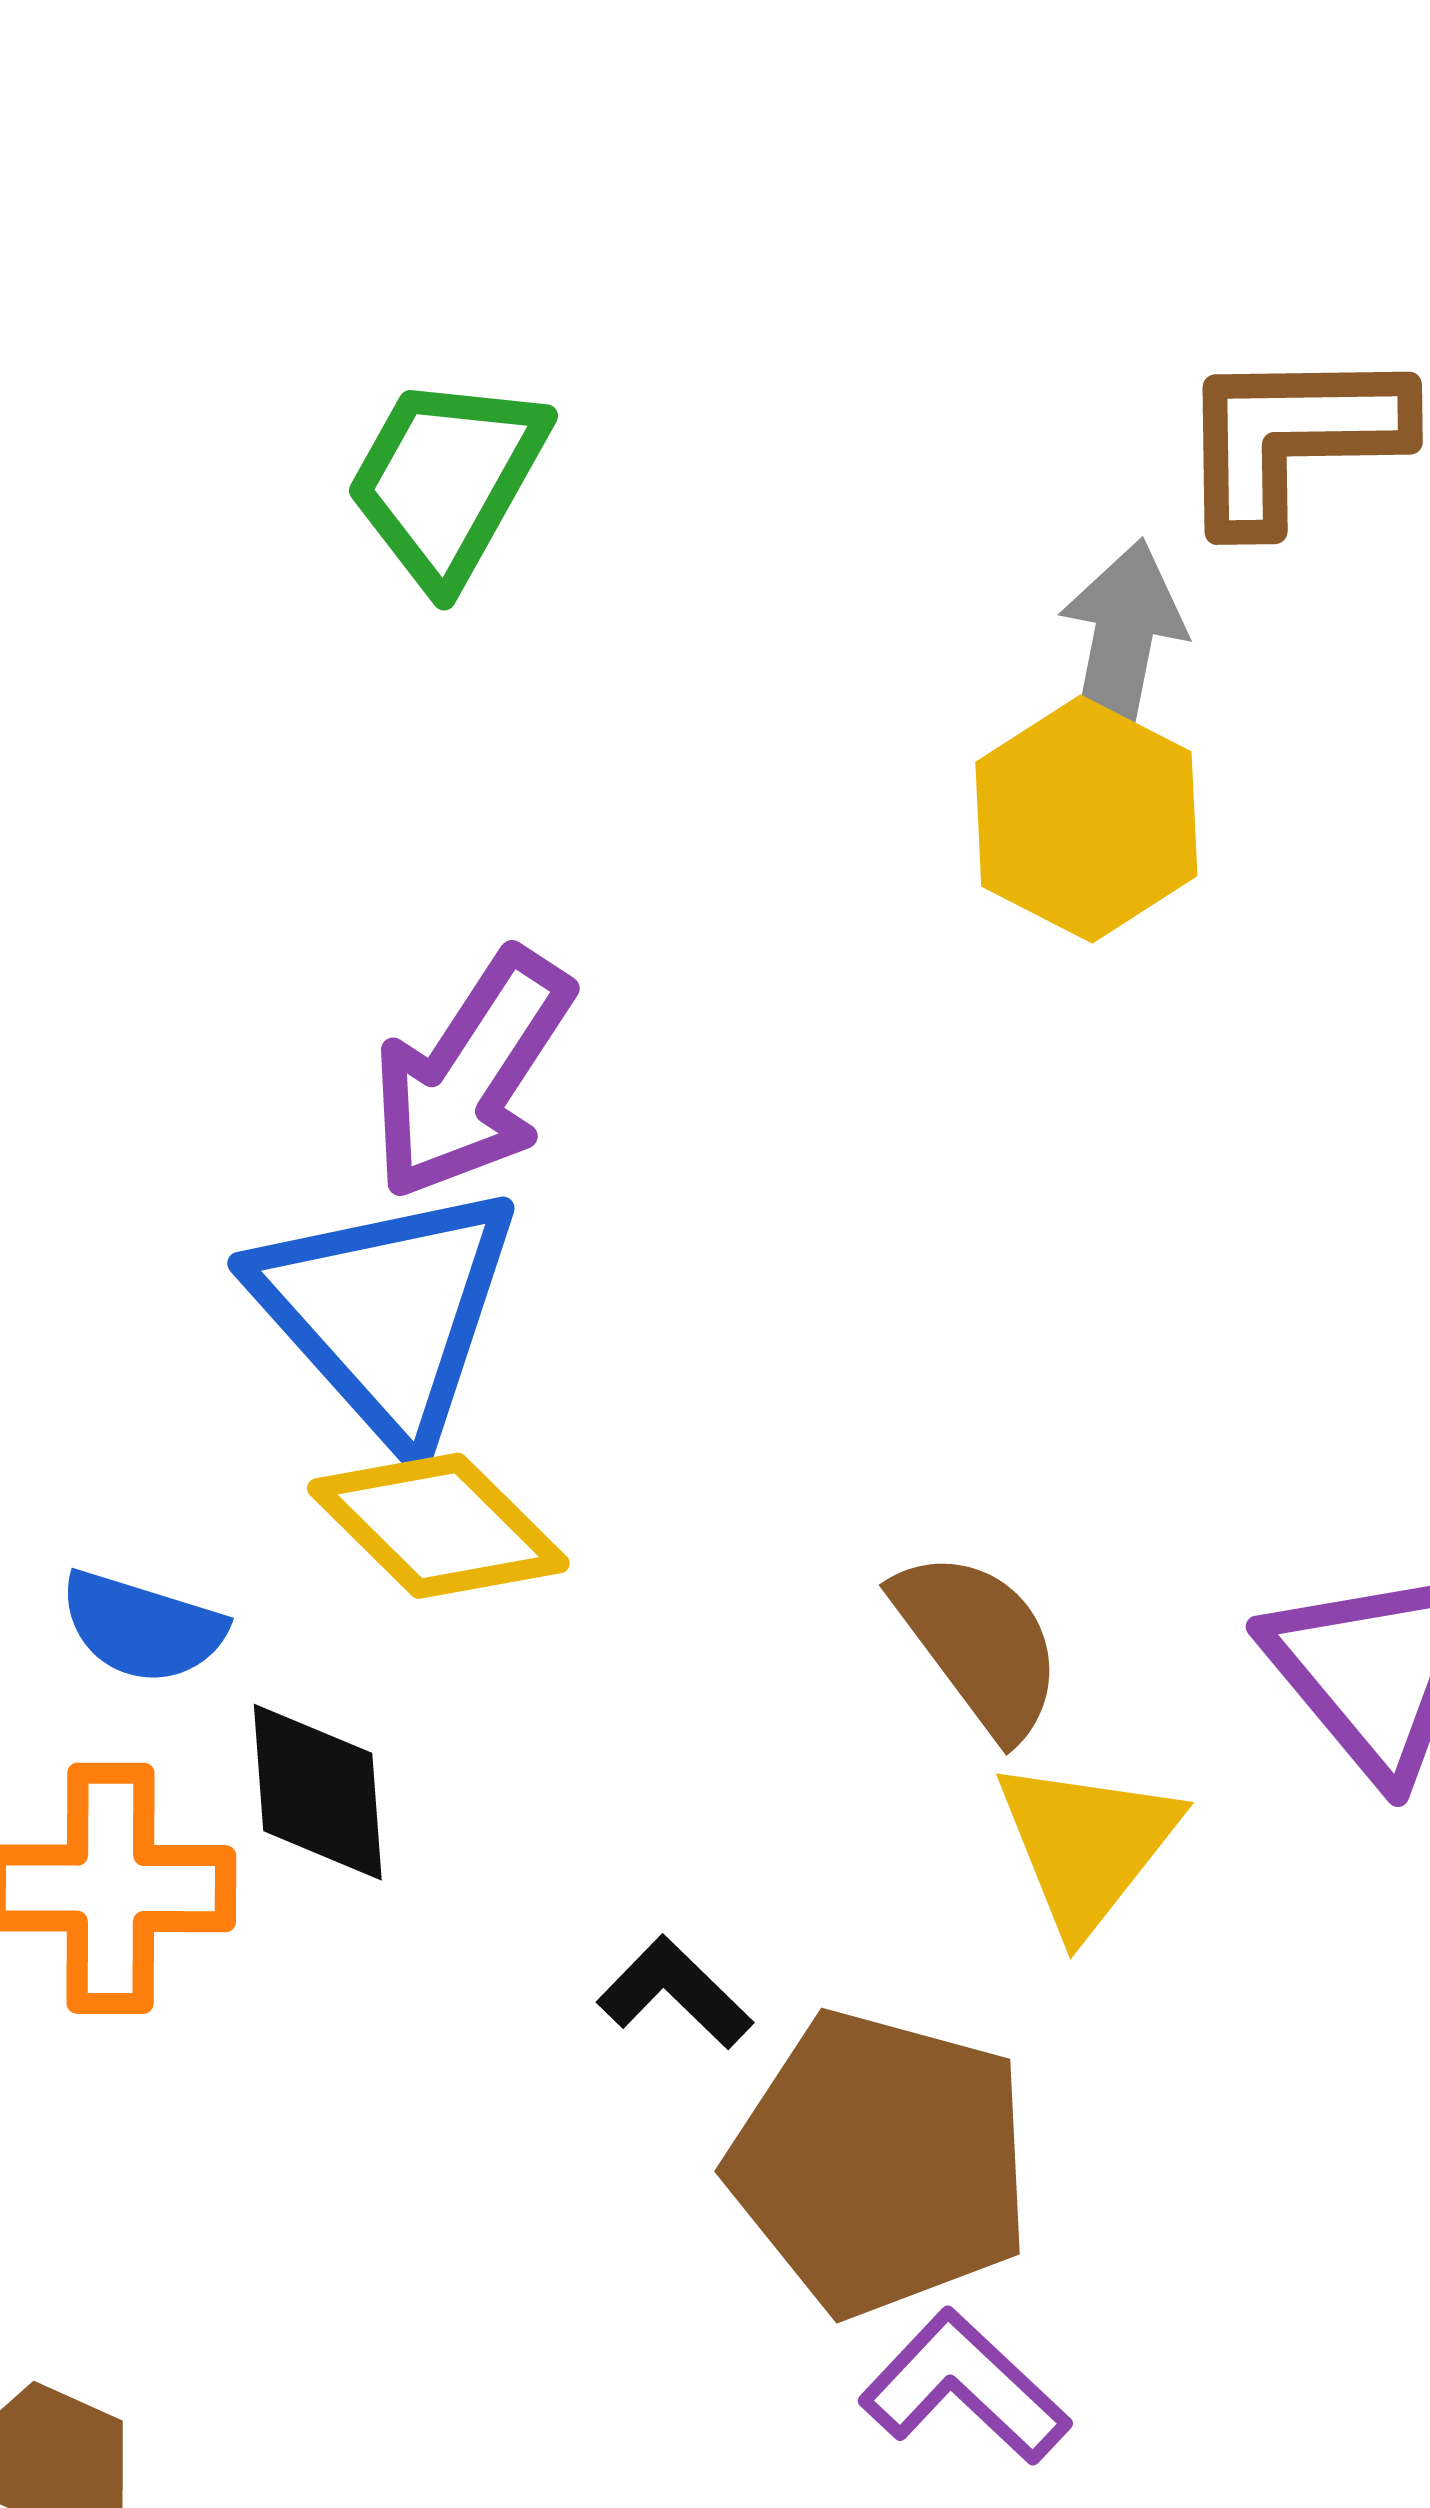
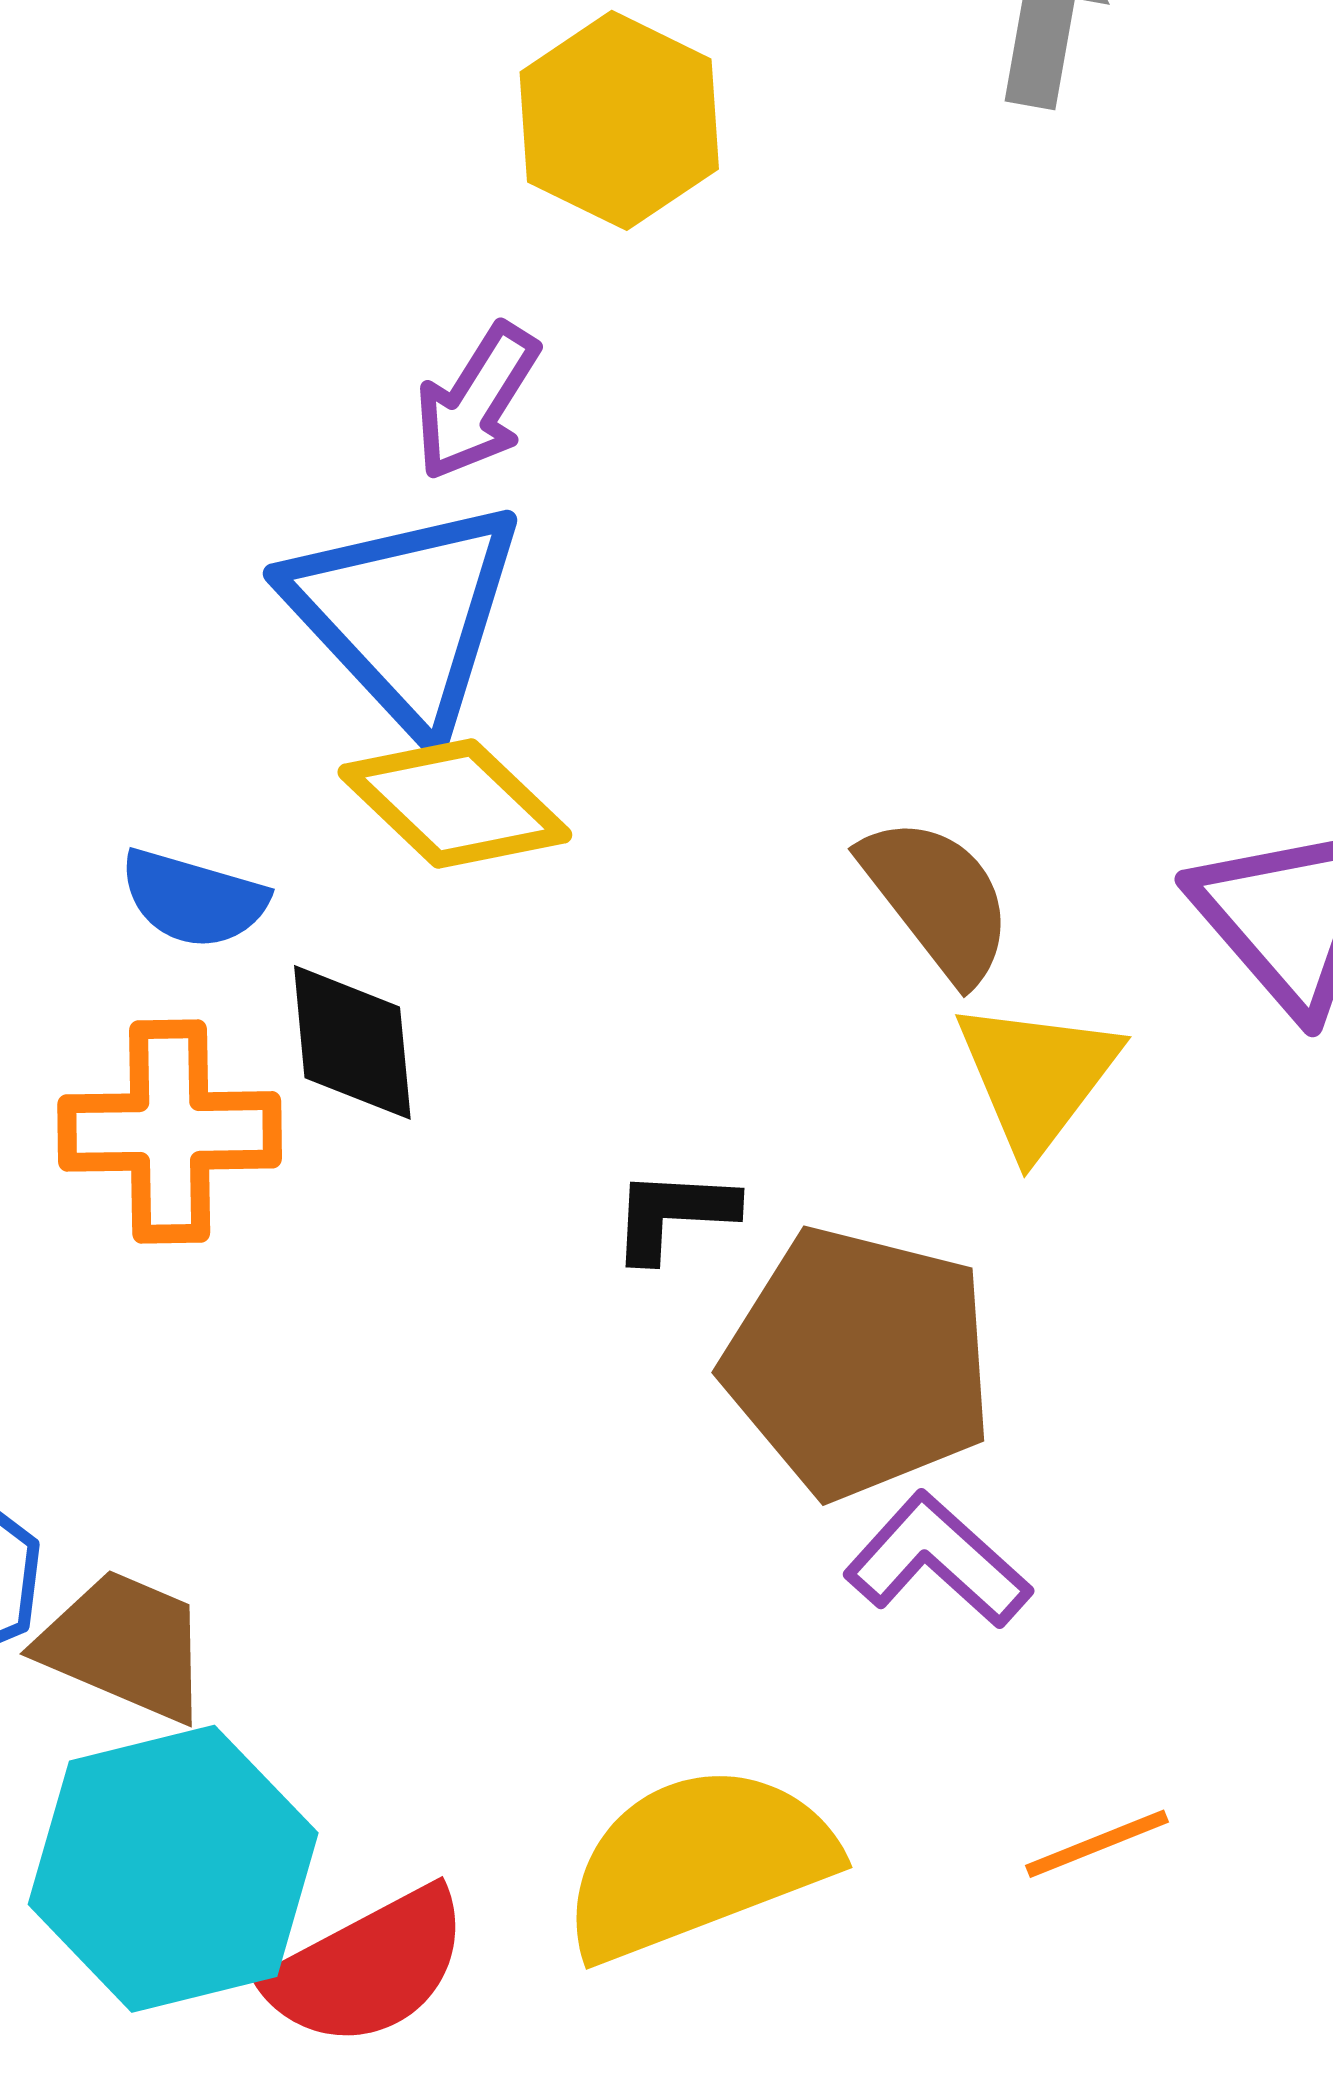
yellow hexagon: (1086, 819) -> (619, 120), moved
purple arrow: (471, 1075) -> (477, 402), size x0.7
black L-shape: (675, 1993) -> (673, 1215), turned -40

